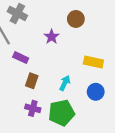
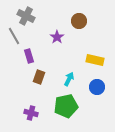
purple rectangle: (21, 58) -> (29, 56), turned 48
purple cross: (33, 108) -> (31, 113), moved

